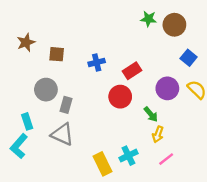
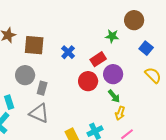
green star: (148, 19) -> (112, 36), moved
brown square: (57, 54) -> (34, 45), size x1.5
blue cross: (97, 62) -> (68, 52), turned -32
purple circle: (167, 88) -> (113, 74), moved

